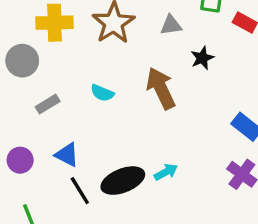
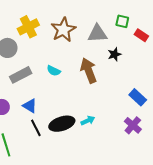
yellow cross: (55, 23) -> (28, 27), turned -30
gray triangle: (171, 25) -> (97, 33), size x1.5
gray rectangle: (48, 104) -> (21, 75), size x1.5

